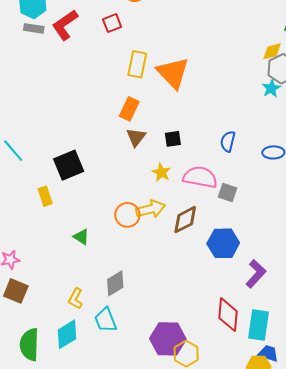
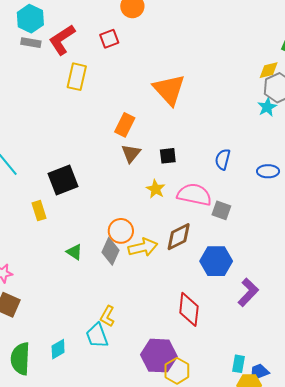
yellow rectangle: (137, 64) -> (77, 77), moved
yellow arrow: (151, 209) -> (143, 247), moved
gray diamond: (115, 283) -> (111, 251), moved, turned -36
yellow L-shape: (76, 299) -> (107, 316), moved
red diamond: (228, 315) -> (189, 309), moved
cyan rectangle: (259, 325) -> (239, 364), moved, size x0.6
cyan diamond: (67, 334) -> (58, 349), size x0.7
blue trapezoid: (268, 353) -> (259, 372), turned -40

